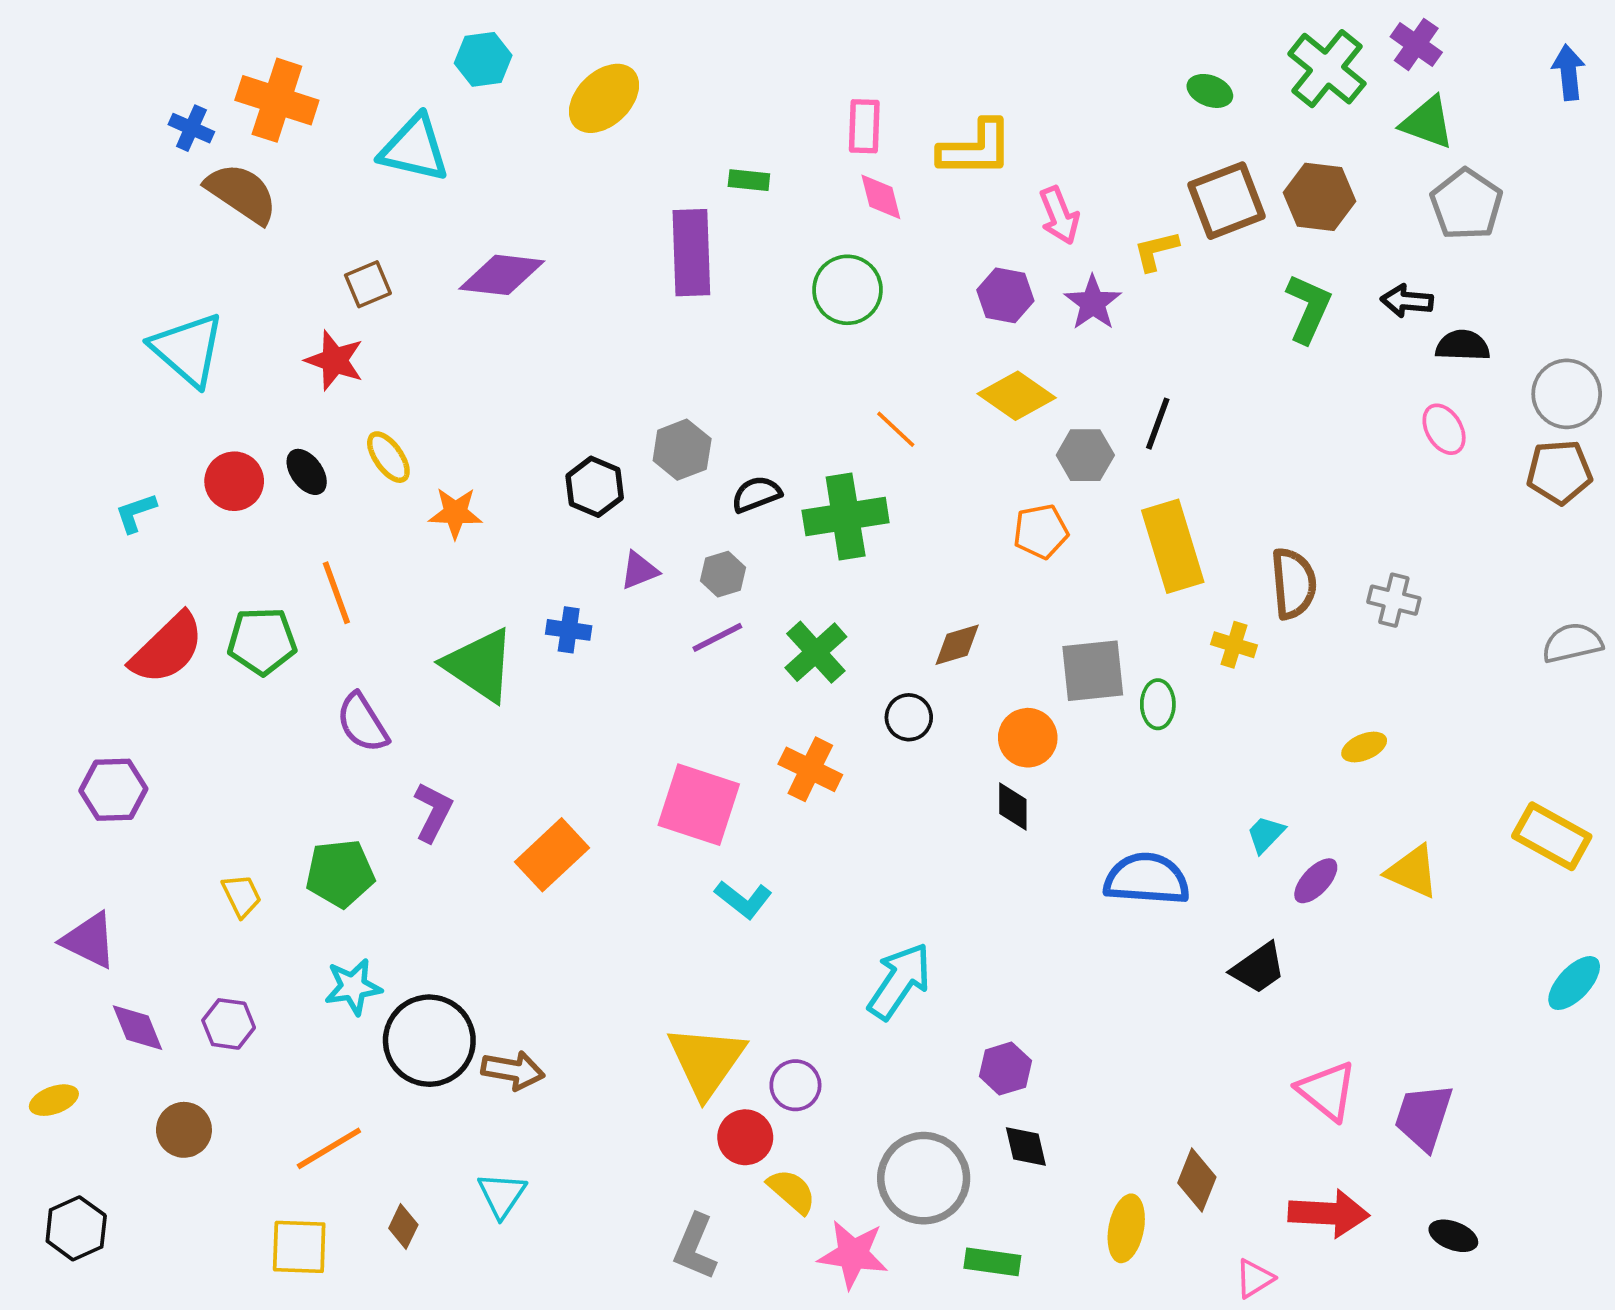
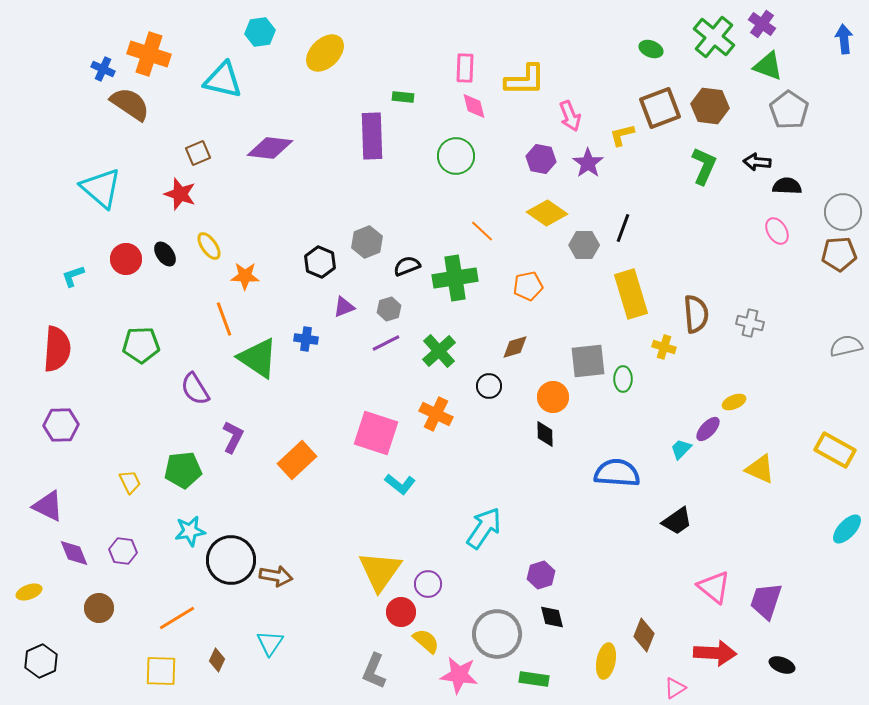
orange pentagon: (1041, 531) -> (528, 286), moved
orange line: (336, 593) -> (224, 319), moved
red semicircle: (167, 648) -> (57, 349), moved, turned -42
purple ellipse: (1316, 881) -> (708, 429), moved

